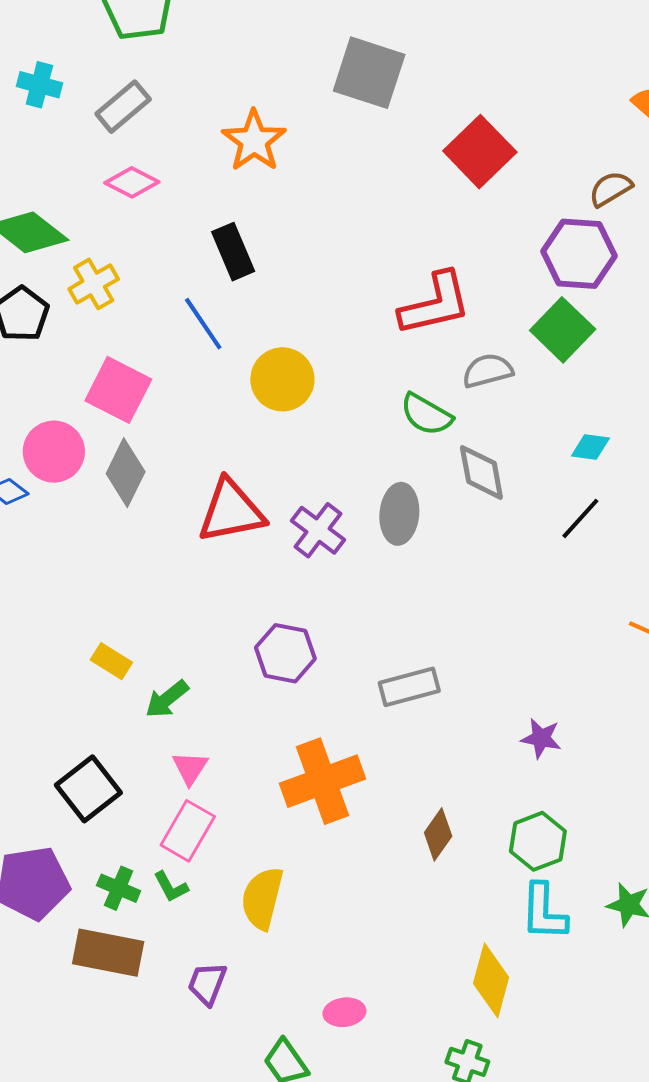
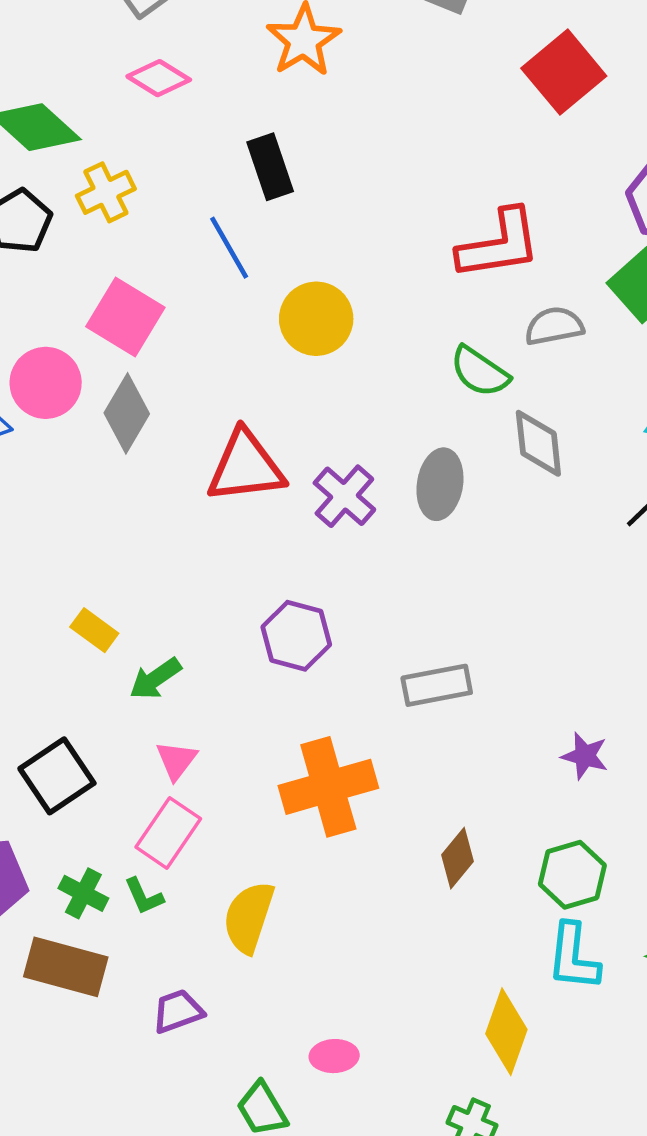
purple trapezoid: (207, 984) -> (178, 1011), turned 45

